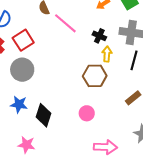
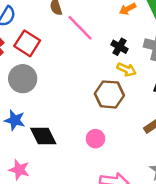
red square: (23, 40) -> (27, 43), turned -30
yellow arrow: (107, 54) -> (127, 69), turned 105
black diamond: (44, 115) -> (43, 136), turned -50

